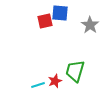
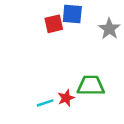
green trapezoid: (75, 71) -> (91, 86), turned 75

